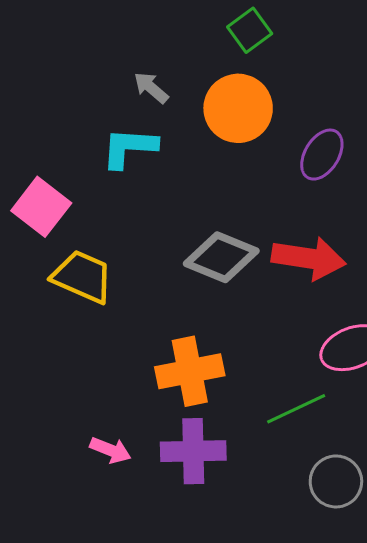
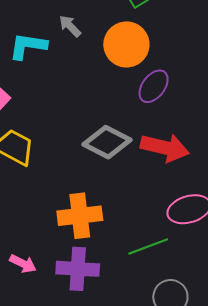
cyan L-shape: (129, 148) -> (28, 46), moved
purple ellipse: (322, 155) -> (154, 86), moved

